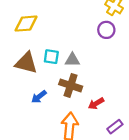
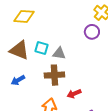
brown cross: (71, 85) -> (54, 75), turned -30
blue arrow: (39, 97) -> (18, 80), moved

